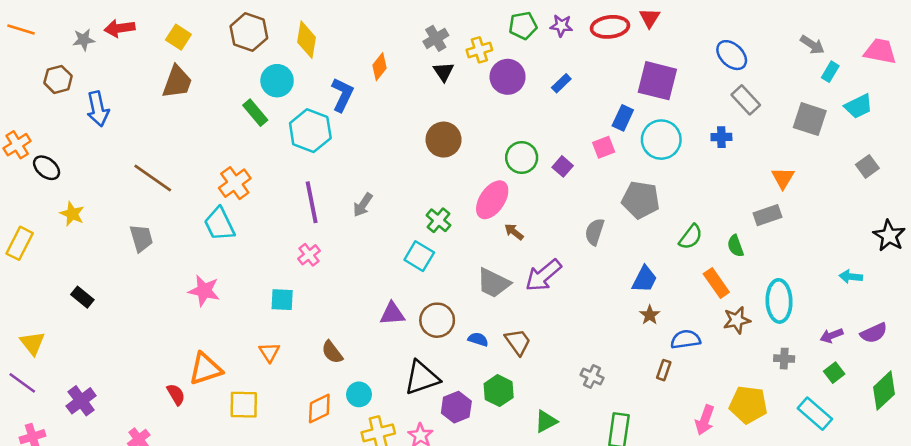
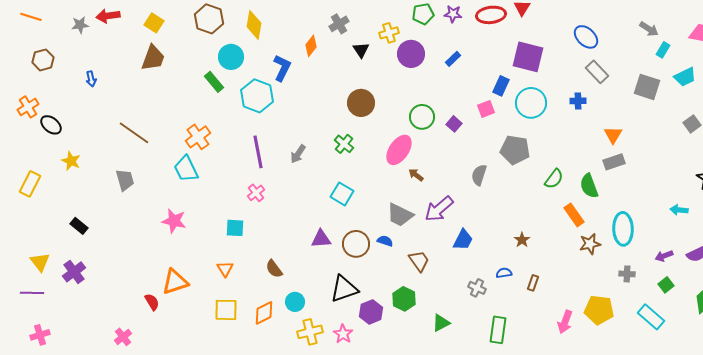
gray cross: (436, 38) -> (339, 24), moved
brown hexagon: (58, 79) -> (43, 60), moved
blue arrow: (98, 109) -> (91, 79), size x0.6
orange triangle: (783, 178) -> (613, 135), moved
green cross: (438, 220) -> (344, 144), moved
green semicircle: (735, 246) -> (589, 186), size x1.4
blue trapezoid: (645, 279) -> (463, 240), moved
blue semicircle: (478, 339) -> (385, 241), moved
blue semicircle: (686, 339) -> (504, 273), moved, size x0.7
purple line: (22, 383) -> (32, 293), turned -35
purple cross: (81, 401) -> (74, 272), moved
yellow square: (244, 405) -> (226, 310), moved

